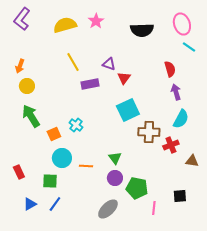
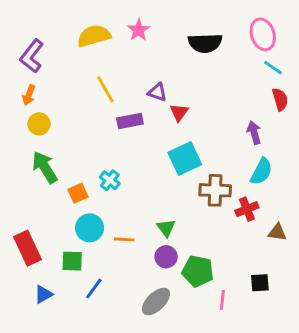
purple L-shape: (22, 19) -> (32, 56), moved
red semicircle: (170, 69) -> (280, 99), moved
red rectangle: (19, 172) -> (27, 248), size x1.6
blue line: (55, 204) -> (94, 289), moved

